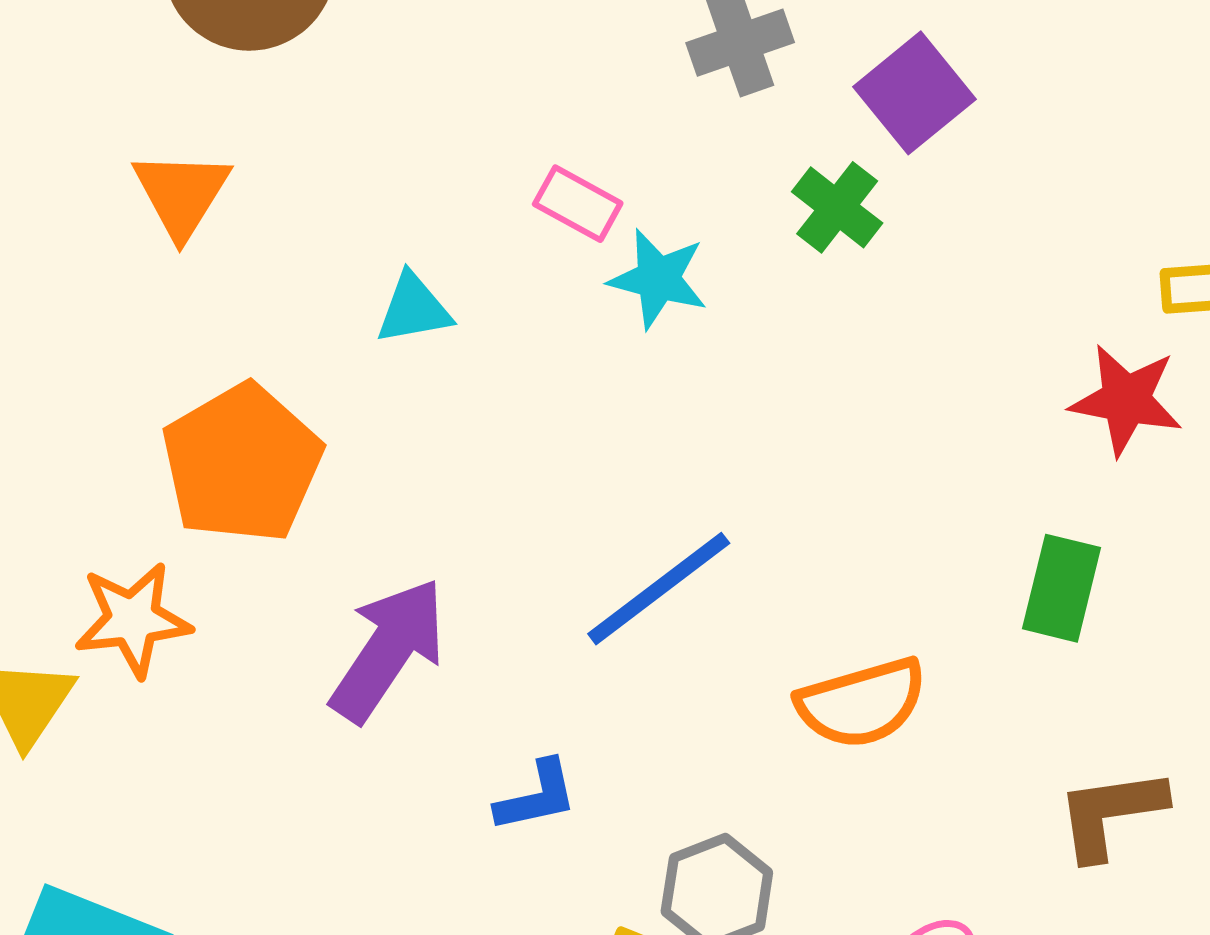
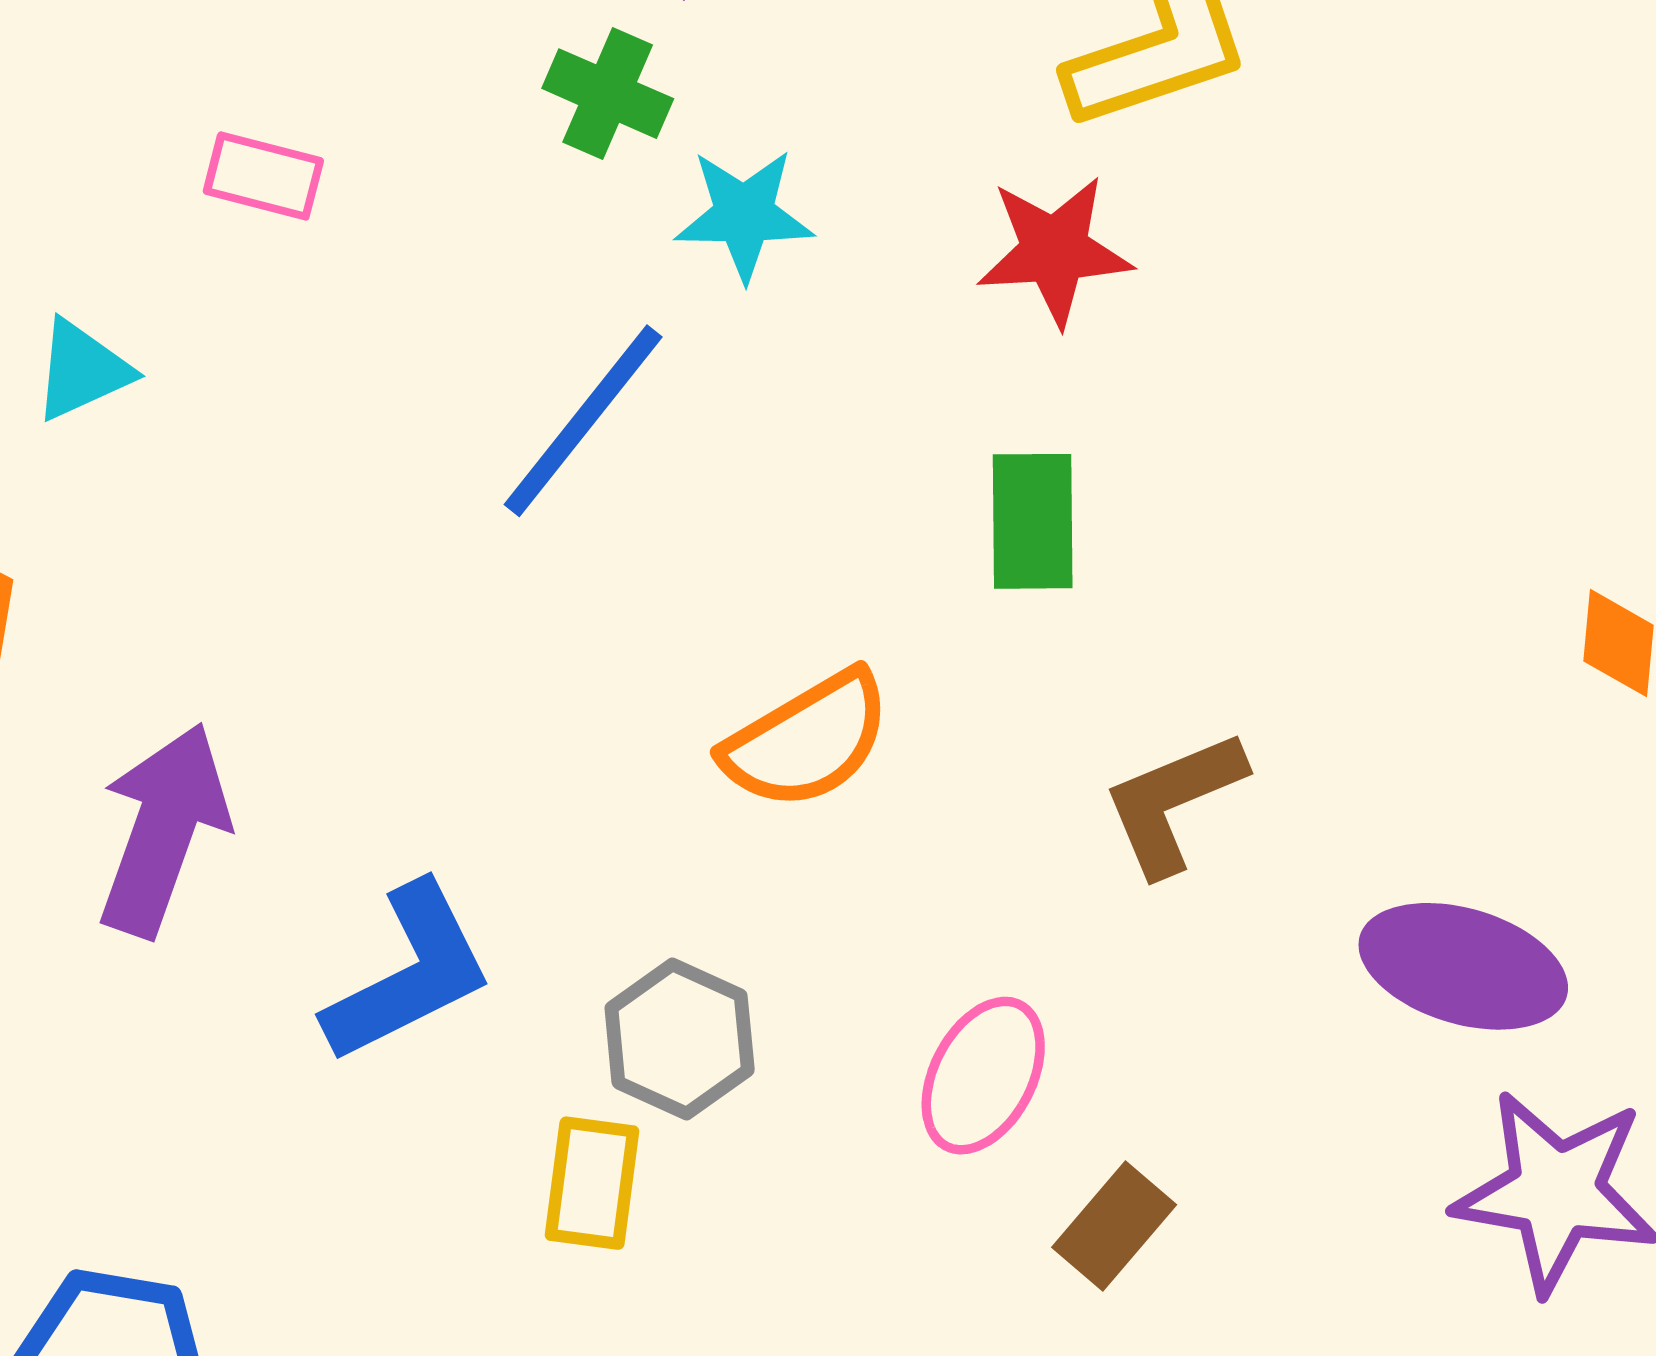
cyan star: (658, 279) -> (744, 215), moved
blue line: (659, 589) -> (583, 421), moved
blue L-shape: (536, 796) -> (409, 973), size x1.6

